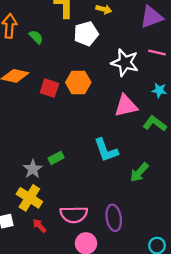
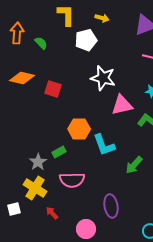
white star: (125, 63) -> (103, 78), moved
orange hexagon: (78, 82) -> (79, 129), moved
pink semicircle: (74, 215) -> (72, 180), moved
red arrow: (39, 226) -> (52, 213), moved

